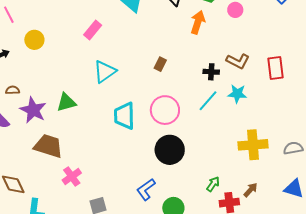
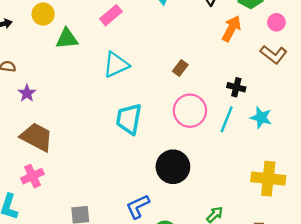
brown L-shape: (238, 61) -> (274, 54), moved
cyan line: (208, 101) -> (227, 119), turned -30
green triangle: (66, 102) -> (67, 39), moved
purple star: (33, 110) -> (27, 93), size x0.6
pink circle: (165, 110) -> (190, 111), moved
pink cross: (72, 177) -> (32, 176), moved

